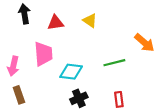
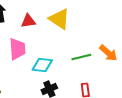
yellow triangle: (90, 21) -> (59, 19), size x1.6
orange arrow: (144, 43) -> (108, 53), moved

